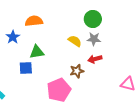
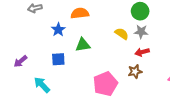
blue square: (26, 68) -> (58, 59), moved
brown star: (77, 71) -> (135, 72), moved

